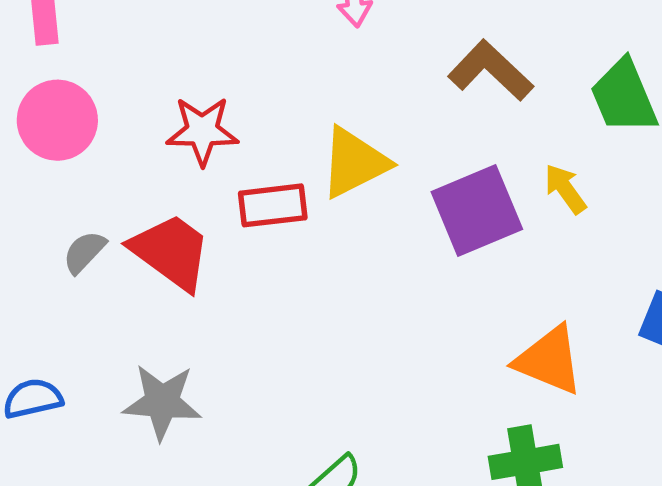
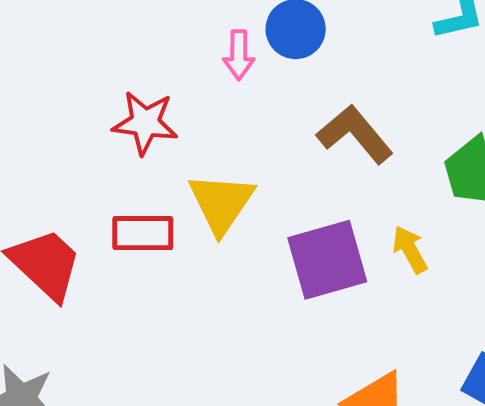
red star: (202, 131) -> (145, 123), moved
yellow triangle: (354, 163) -> (221, 203), turned -36

